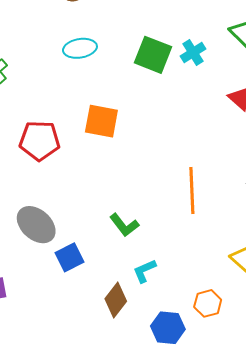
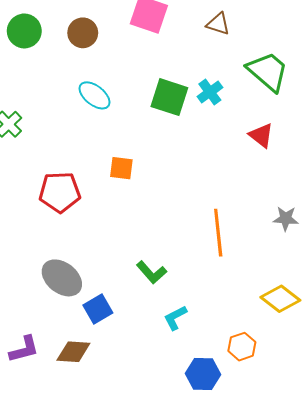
cyan ellipse: (80, 48) -> (95, 95), turned 52
orange square: (101, 121) -> (121, 168), size x0.7
brown diamond: (116, 300) -> (73, 352), moved, turned 60

